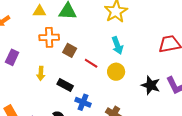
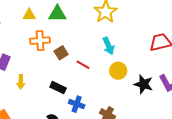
brown square: (70, 50) -> (61, 53), turned 32
yellow circle: (116, 72) -> (118, 71), moved
yellow arrow: (41, 73) -> (21, 82), moved

